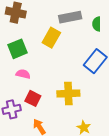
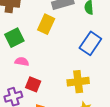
yellow cross: (68, 93) -> (78, 82), moved

